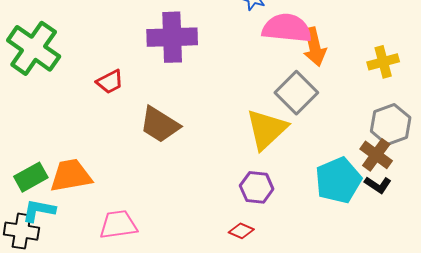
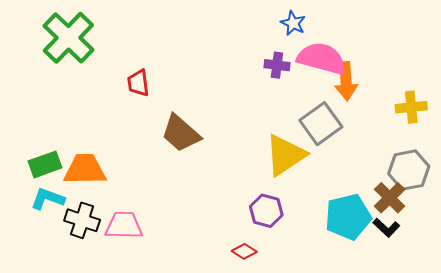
purple cross: (172, 37) -> (277, 65), moved, size x0.5
red trapezoid: (110, 82) -> (138, 83), turned 100
black cross: (21, 231) -> (82, 220), moved

